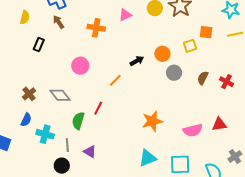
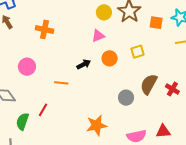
pink triangle: (125, 15) -> (98, 36), moved
orange square: (206, 32) -> (156, 23), moved
gray circle: (174, 73) -> (126, 98), moved
brown semicircle: (203, 78) -> (149, 84), size x1.5
orange line: (115, 80) -> (61, 83), turned 48

